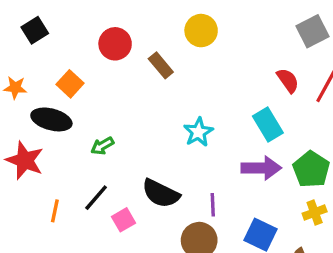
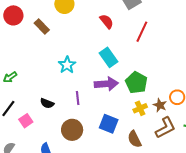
red semicircle: (288, 80) -> (107, 21), moved
black semicircle: (161, 193) -> (47, 103), size x0.6
purple line: (213, 205) -> (78, 98), moved

